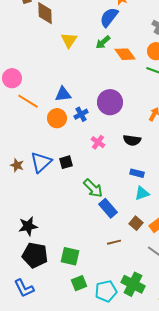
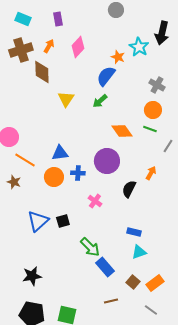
orange diamond: (125, 54) -> (122, 131), moved
blue cross: (81, 114) -> (78, 173), turned 32
black semicircle: (132, 140) -> (129, 189), moved, turned 108
brown star: (17, 165) -> (14, 182), moved
black star: (28, 226) -> (32, 276), moved

